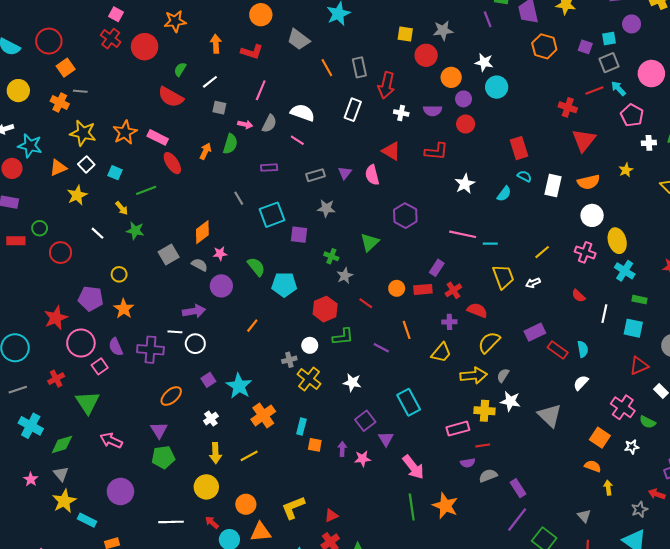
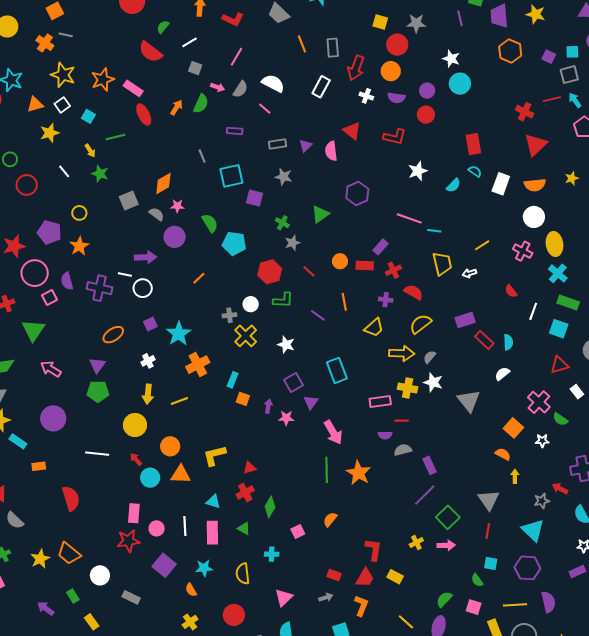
orange circle: (451, 77) -> (391, 71), moved
green rectangle: (639, 300) -> (568, 302), size x1.5
gray triangle: (584, 516) -> (489, 500), size x1.6

